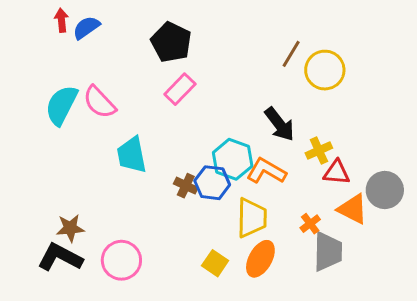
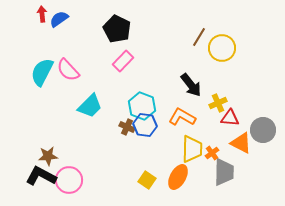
cyan trapezoid: (132, 155) -> (90, 106), turned -124
cyan hexagon: (233, 159) -> (142, 106), moved
yellow trapezoid: (252, 218) -> (192, 149), moved
pink circle: (121, 260) -> (69, 180), moved

